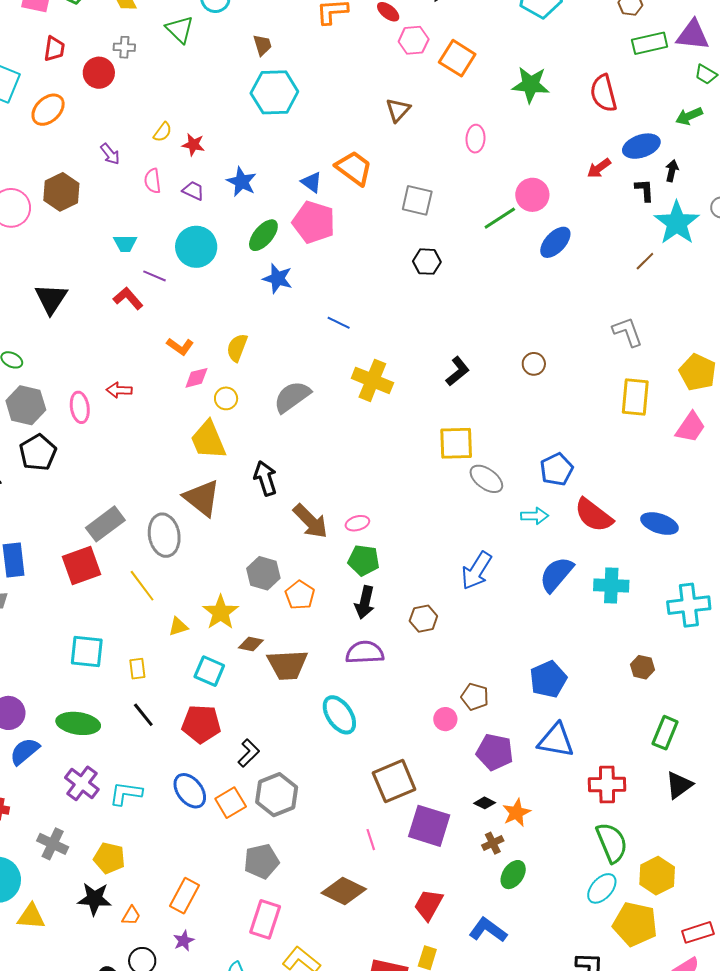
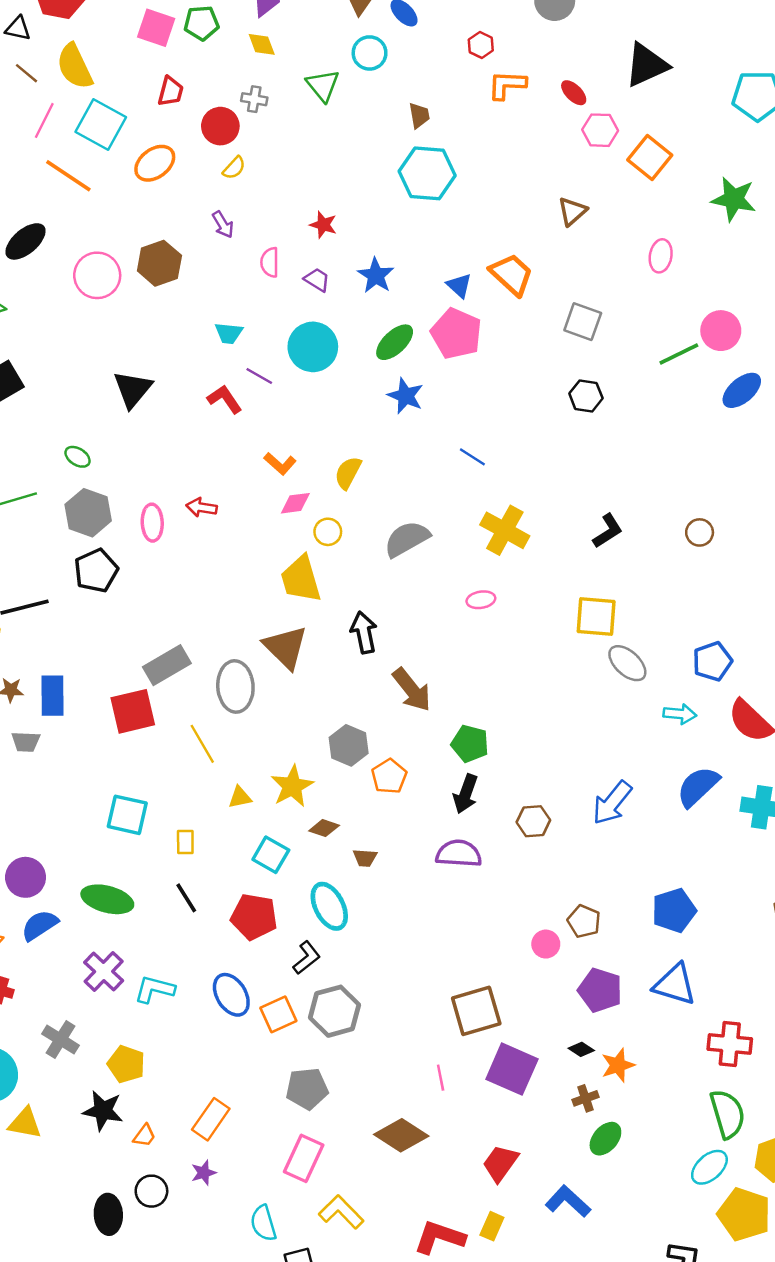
yellow semicircle: (163, 132) -> (234, 168), moved
pink ellipse: (357, 523) -> (481, 600), moved
blue arrow: (476, 571) -> (612, 803), moved
brown trapezoid: (287, 665) -> (365, 858), size x0.5
cyan ellipse: (339, 715) -> (329, 906), moved

